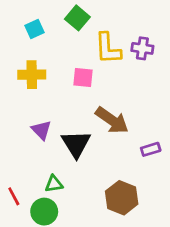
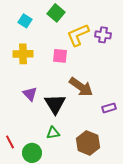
cyan square: (35, 29) -> (25, 21), turned -32
yellow L-shape: (108, 48) -> (78, 35), turned 70
green triangle: (54, 184) -> (53, 133), moved

